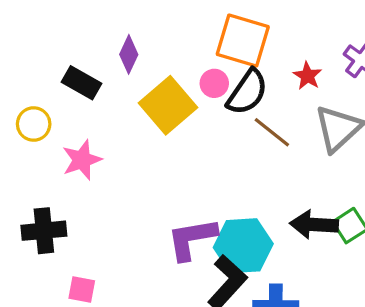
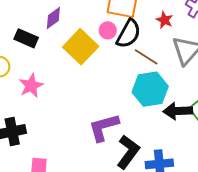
purple diamond: (129, 54) -> (53, 18), turned 35
cyan hexagon: (243, 246) -> (150, 89), moved

